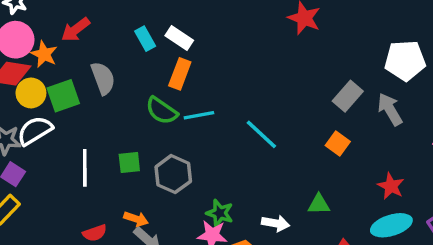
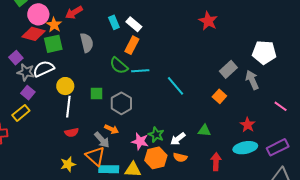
yellow circle: (31, 93) -> (65, 86), moved
green square: (63, 96) -> (53, 44), moved
white line: (85, 168) -> (68, 107), moved
green star: (220, 213) -> (156, 135), moved
orange arrow: (136, 219) -> (112, 129), moved
white arrow: (276, 223) -> (178, 139), turned 126

